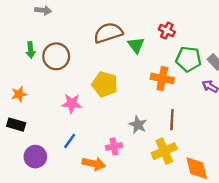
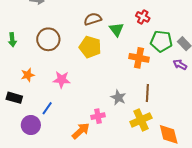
brown semicircle: (108, 33) -> (93, 19), size x0.7
green arrow: (31, 50) -> (12, 40), moved
yellow pentagon: (105, 84) -> (90, 47), moved
orange star: (19, 94) -> (28, 75), moved
blue line: (70, 141) -> (47, 108), moved
orange arrow: (94, 164) -> (81, 131), turned -54

